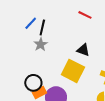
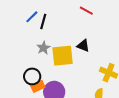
gray star: (41, 44) -> (43, 48), moved
yellow square: (73, 71) -> (63, 56), moved, turned -35

